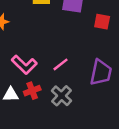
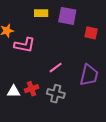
pink L-shape: (24, 65) -> (25, 45), moved, turned -35
gray cross: (61, 96) -> (56, 94), turned -30

